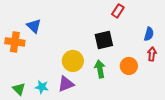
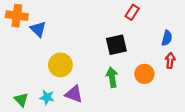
orange cross: (15, 42) -> (17, 16), moved
yellow circle: (73, 61) -> (60, 65), moved
purple triangle: (66, 84) -> (74, 94), turned 42

